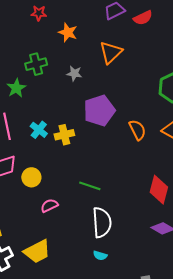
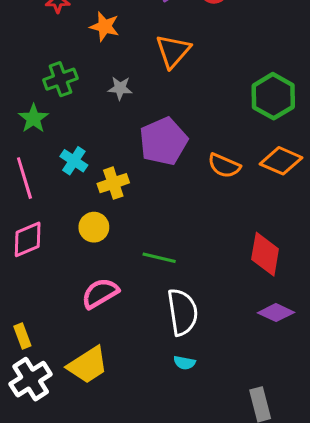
cyan cross: (39, 130) -> (74, 161), moved
orange semicircle: (137, 130) -> (224, 166), turned 145
yellow circle: (31, 177) -> (94, 227), moved
pink semicircle: (49, 206) -> (100, 293), size x1.4

